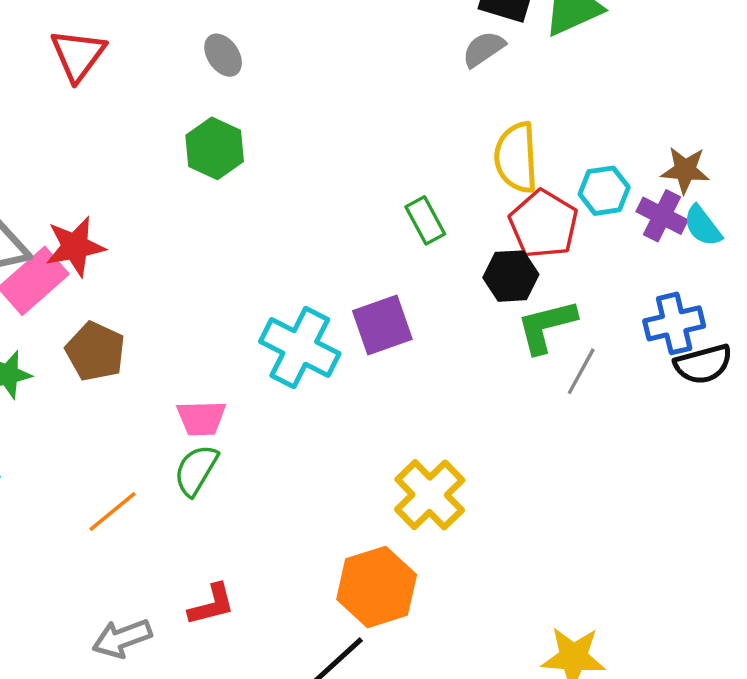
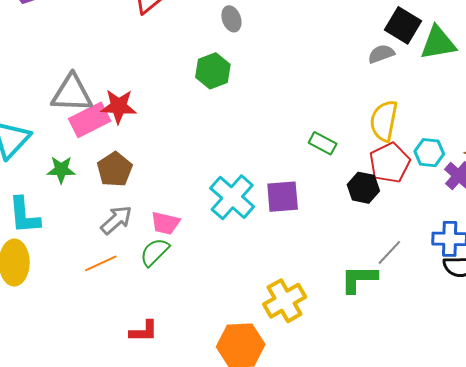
green rectangle: (425, 220) -> (323, 143), turned -48
green L-shape: (546, 326) -> (359, 279), moved
gray arrow: (122, 638) -> (116, 220), moved, turned 144

